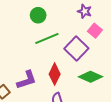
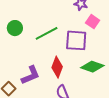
green circle: (38, 15) -> (15, 28), moved
purple square: (76, 48) -> (76, 40), turned -35

